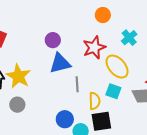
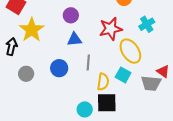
blue triangle: (60, 63) -> (75, 39), size x0.7
yellow star: (18, 76) -> (32, 30), moved
blue circle: (65, 119) -> (59, 68), moved

